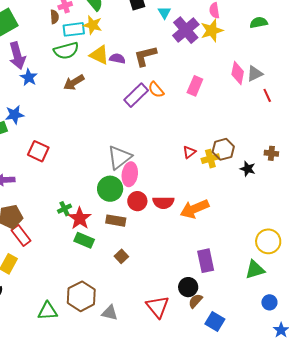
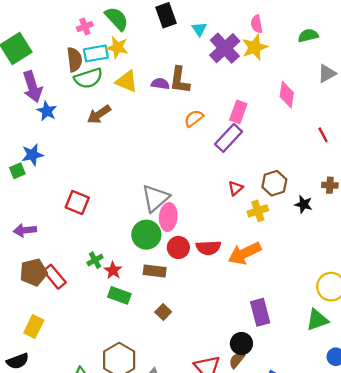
brown semicircle: (54, 17) -> (74, 60), moved, size x1.5
brown L-shape: (145, 56) -> (180, 80), turned -65
purple semicircle: (117, 59) -> (160, 84), moved
gray triangle: (255, 74) -> (327, 73), moved
orange semicircle: (156, 90) -> (194, 118), turned 96
purple rectangle: (136, 95) -> (229, 138), moved
red line: (267, 95) -> (323, 135), moved
red square: (38, 151) -> (77, 202), moved
yellow cross: (210, 159) -> (258, 211), moved
red star: (80, 218) -> (113, 270), size x0.7
red rectangle: (21, 236) -> (55, 277), moved
brown semicircle: (195, 301) -> (237, 360), moved

